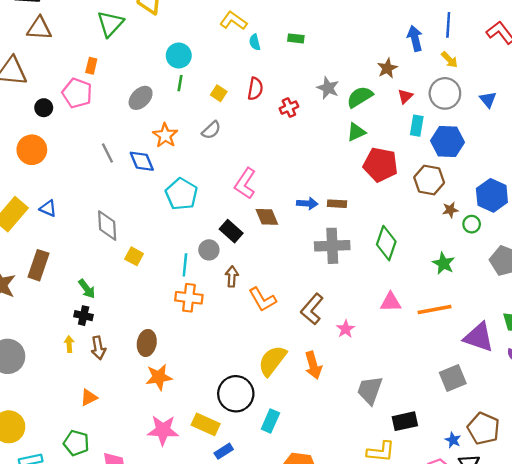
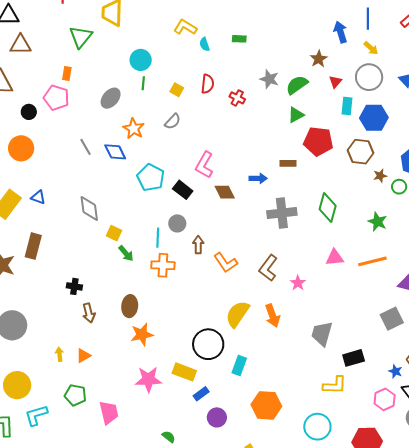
red cross: (289, 108) -> (237, 98), turned -35
brown rectangle: (337, 204) -> (288, 163), moved
black rectangle: (231, 231) -> (183, 190), moved
green arrow: (87, 289) -> (126, 253), moved
yellow arrow: (69, 344) -> (59, 354), moved

